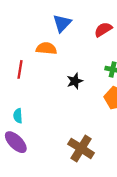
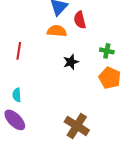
red semicircle: (103, 29) -> (80, 20), moved, turned -72
orange semicircle: (46, 48) -> (57, 31), moved

